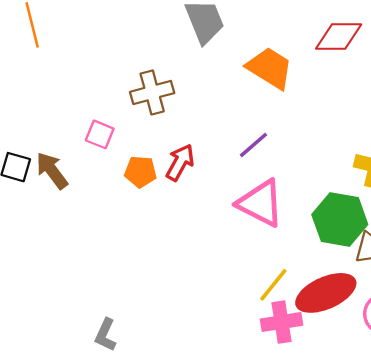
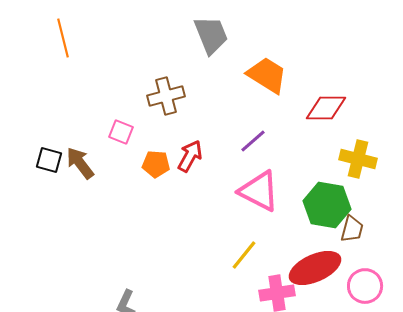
red diamond: (339, 37) -> (326, 108), moved
yellow line: (273, 285) -> (244, 255), moved

